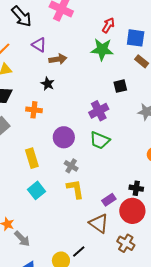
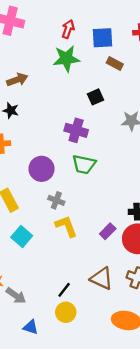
purple cross: (99, 111) -> (76, 130), turned -36
brown triangle: (99, 223) -> (102, 278), moved
black line: (79, 251) -> (64, 290), moved

